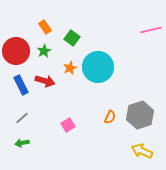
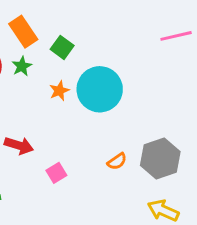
orange rectangle: (45, 27) -> (23, 32), size x1.5
red arrow: (45, 81) -> (19, 146), moved
orange semicircle: (110, 117) -> (117, 161), turned 32

